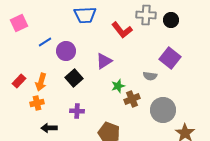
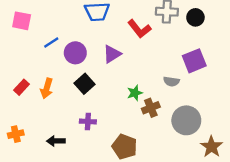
pink square: (19, 23) -> (22, 21), turned 36
purple square: (170, 58) -> (194, 61), turned 30
purple triangle: (104, 61) -> (112, 54), moved
orange cross: (37, 103) -> (16, 134), moved

